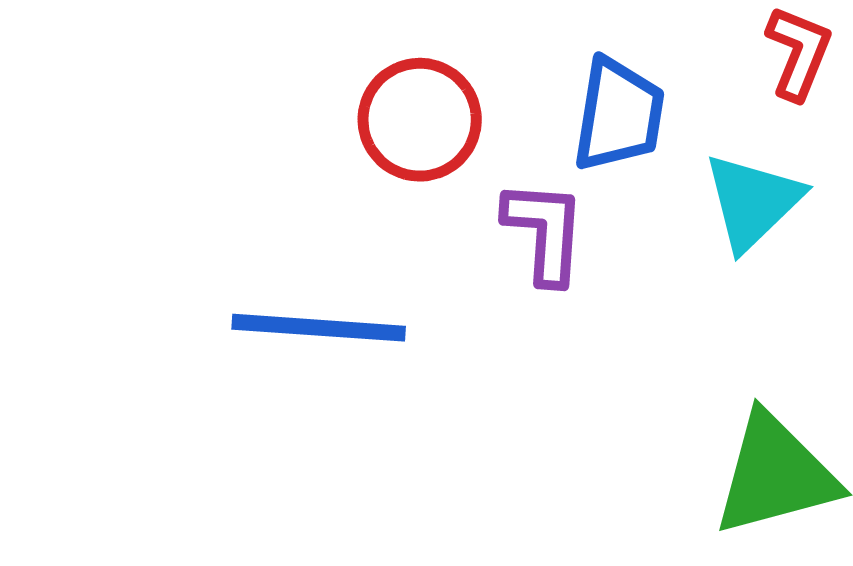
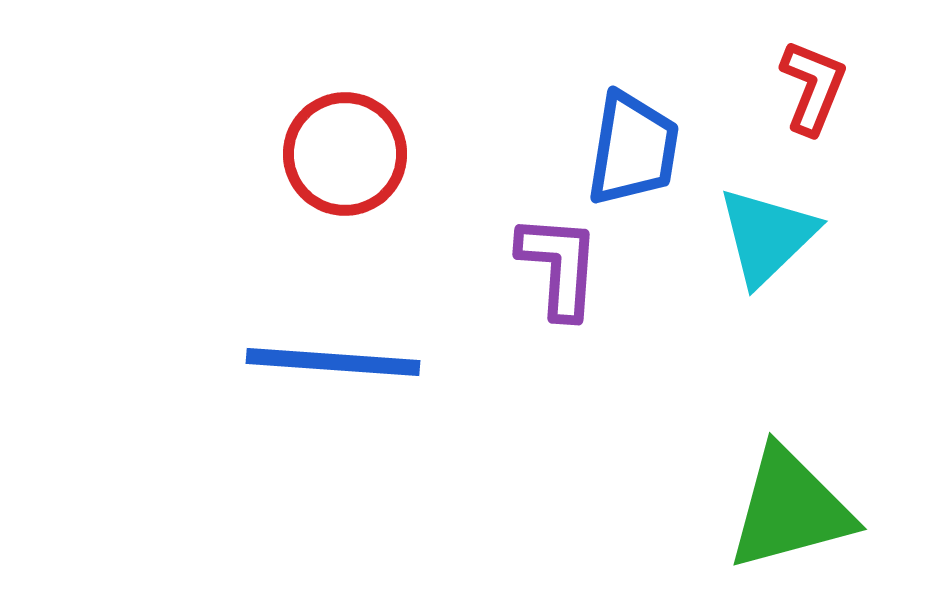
red circle: (420, 120) -> (345, 154), moved

